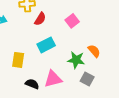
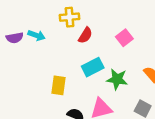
green star: (76, 60) -> (117, 79), moved

